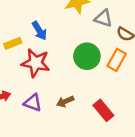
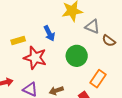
blue arrow: (39, 31) -> (49, 33), moved
orange rectangle: (117, 60) -> (98, 79), moved

